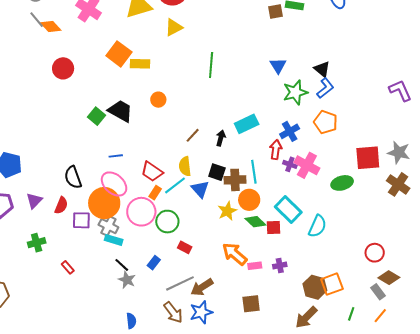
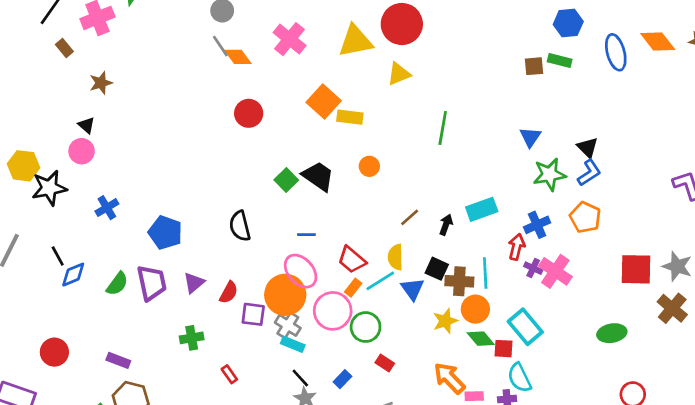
black semicircle: (73, 177) -> (240, 226), moved
green ellipse: (342, 183) -> (612, 333), moved
cyan semicircle: (317, 226) -> (519, 378), moved, turned 125

